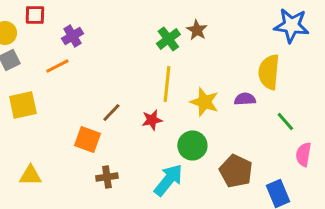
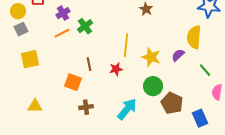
green cross: (168, 39) -> (85, 26), moved
orange line: (57, 66) -> (62, 33), moved
purple semicircle: (245, 99) -> (178, 55), turned -40
brown line: (111, 112) -> (89, 64), turned -56
green circle: (192, 145) -> (153, 86), moved

